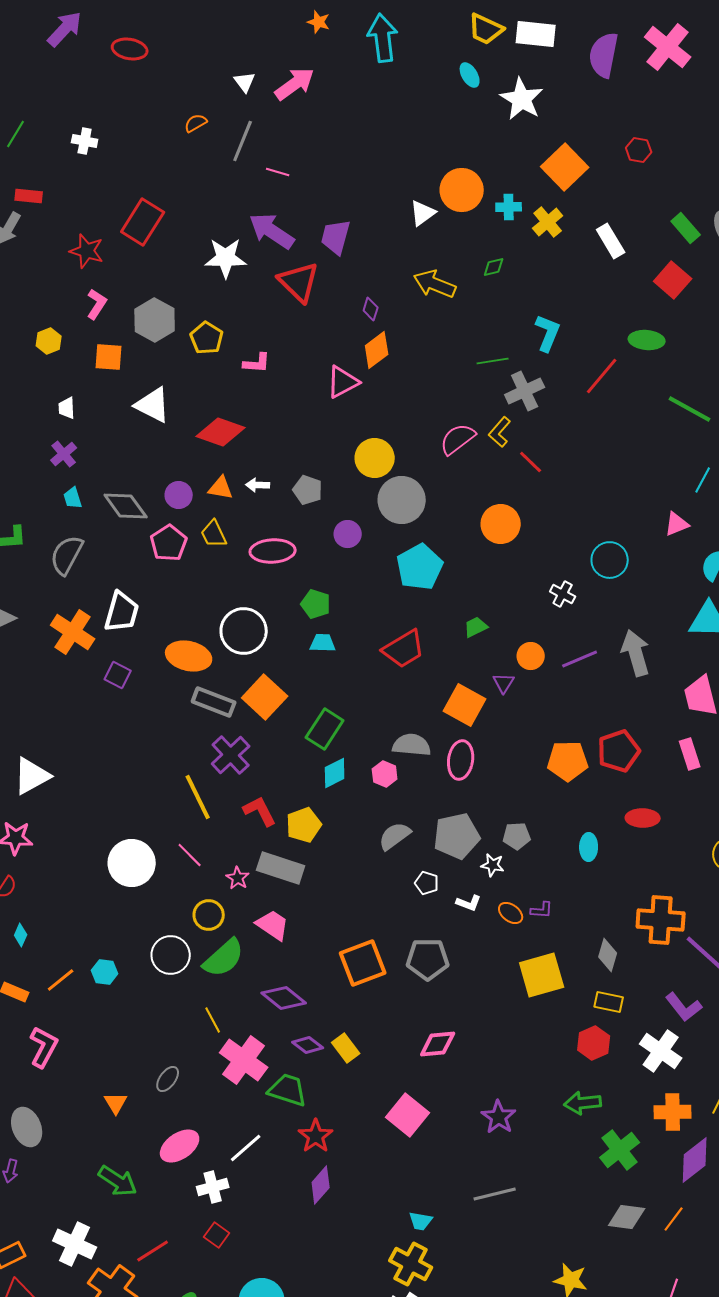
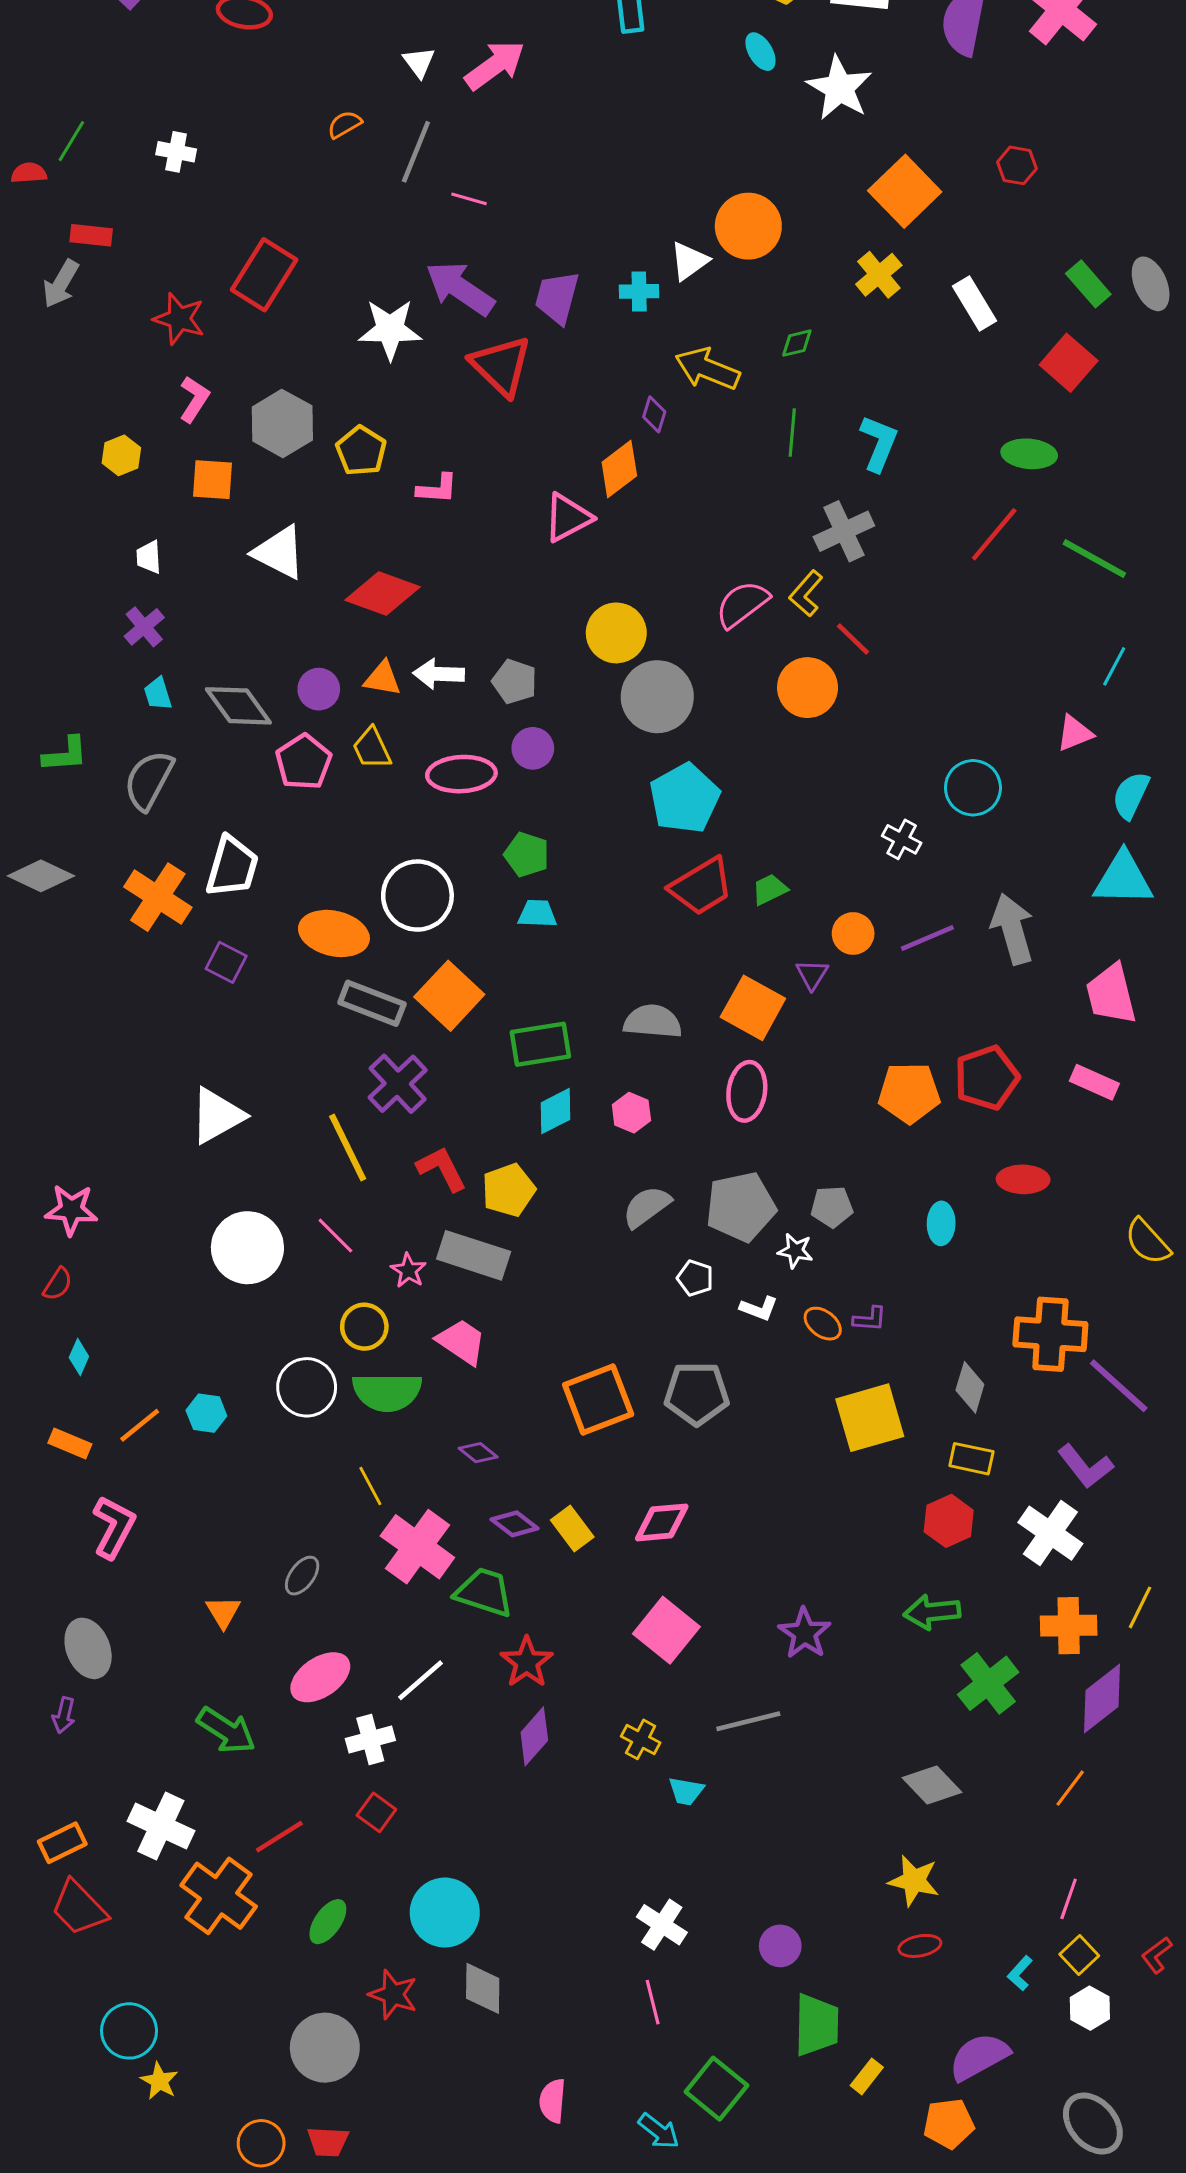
cyan cross: (509, 207) -> (639, 291), moved
purple diamond: (371, 309) -> (654, 414), moved
green line: (493, 361) -> (792, 433), moved, turned -76
red line: (602, 376) -> (994, 534), moved
white arrow: (258, 485) -> (439, 674), size x1.4
orange circle: (501, 524) -> (808, 688), moved
purple circle: (348, 534) -> (533, 748), moved
red trapezoid: (404, 649) -> (701, 886), moved
green rectangle: (325, 729) -> (540, 1044), turned 48
gray semicircle: (412, 745) -> (653, 1022), moved
pink rectangle: (690, 754) -> (1094, 1082), turned -48
white triangle: (32, 776) -> (217, 1116), moved
green semicircle: (224, 958) -> (387, 1392), turned 42
purple diamond: (284, 998) -> (478, 1453), size x0.6
pink diamond: (438, 1044) -> (662, 1522), moved
gray line: (495, 1194) -> (748, 1721), moved
gray diamond: (627, 1217) -> (932, 1785), moved, turned 39
yellow cross: (411, 1264) -> (641, 1739), moved, size x0.6

